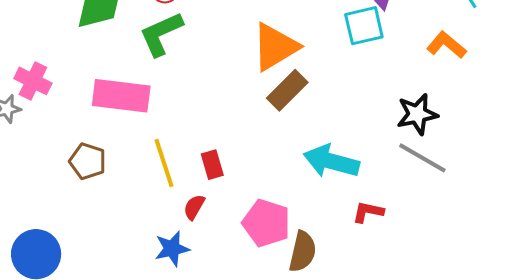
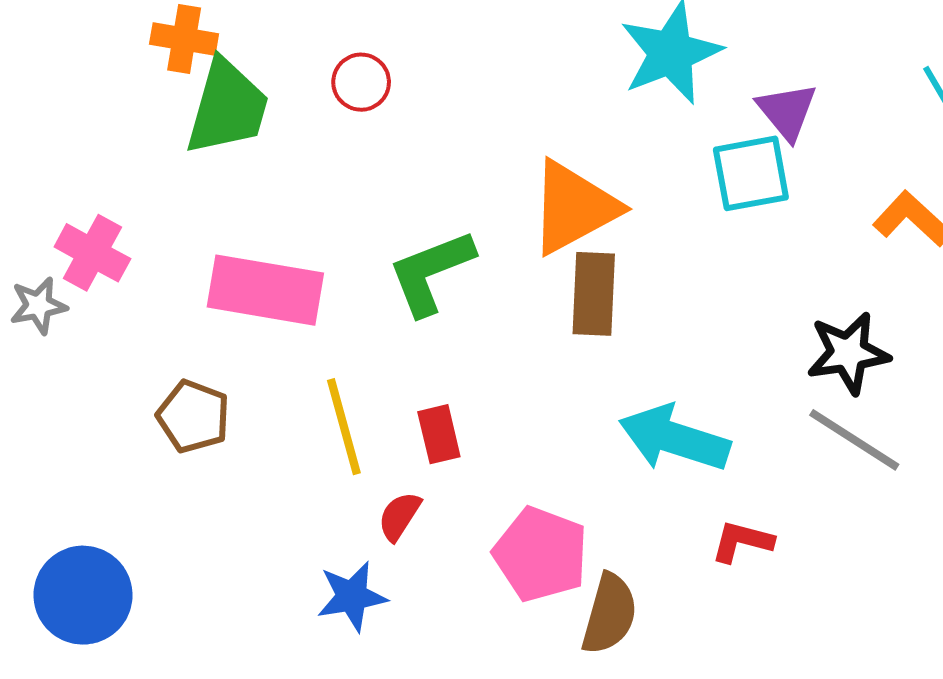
green L-shape: (161, 34) -> (431, 272), moved
brown rectangle: (287, 90) -> (594, 294), turned -45

